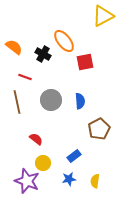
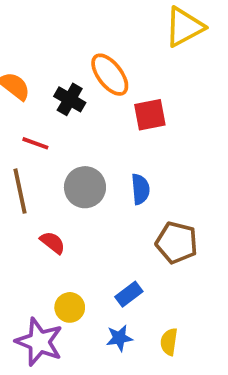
brown pentagon: (99, 129) -> (177, 243), turned -30
red semicircle: (36, 139) -> (53, 243), moved

